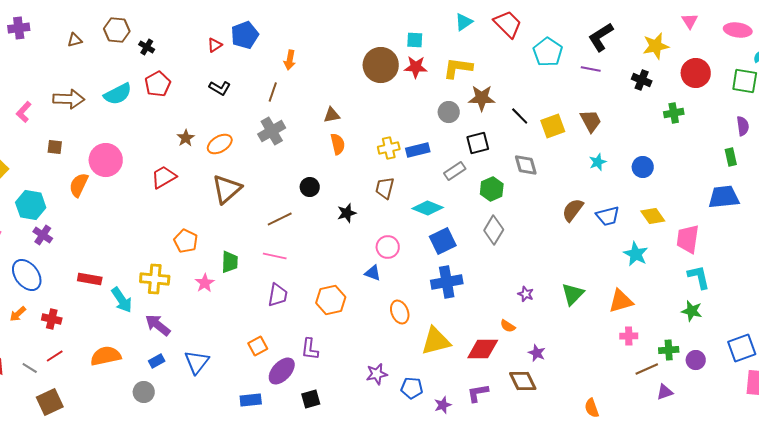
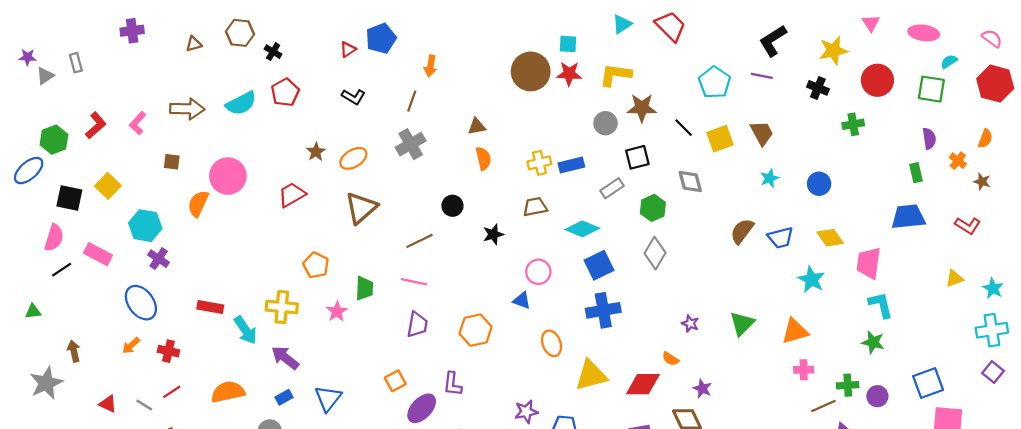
cyan pentagon: (548, 52) -> (714, 82), moved
brown trapezoid: (385, 188) -> (535, 207), turned 65

